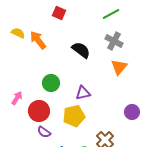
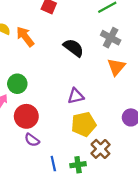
green circle: (51, 83) -> (17, 84), moved
yellow pentagon: (74, 116) -> (84, 124), moved

